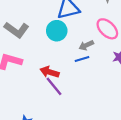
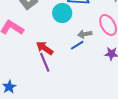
blue line: (82, 59) -> (77, 45), turned -32

